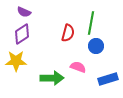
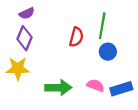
purple semicircle: (24, 12) -> (27, 13), turned -48
purple diamond: (22, 34) -> (25, 38), turned -35
pink semicircle: (78, 67) -> (95, 85), moved

